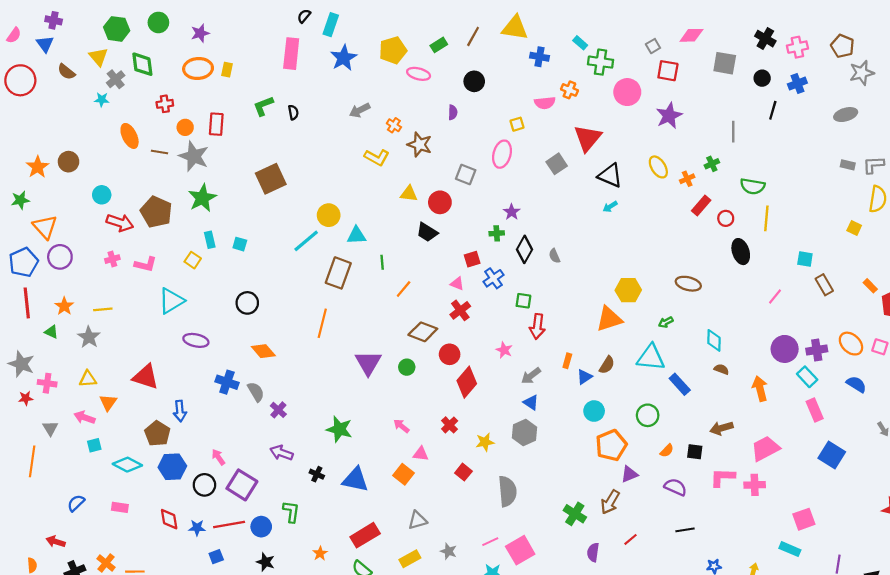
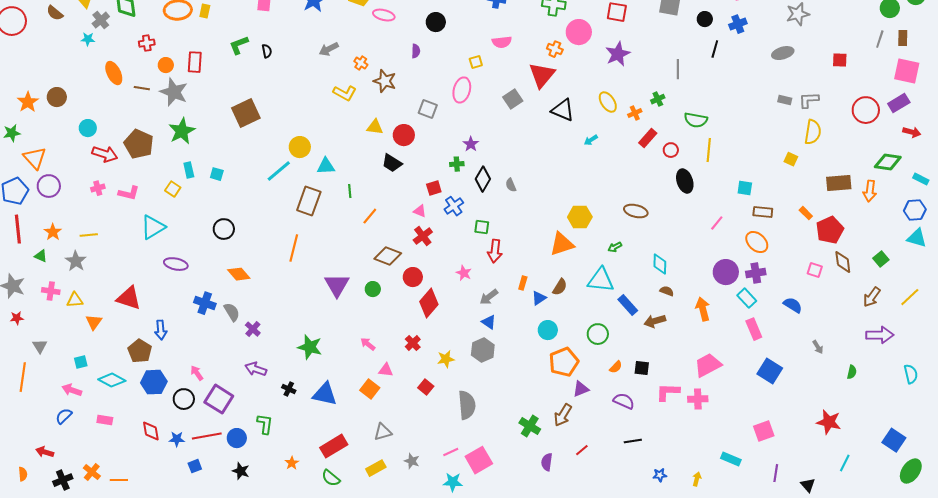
orange cross: (569, 90) -> (555, 49), moved
cyan arrow: (610, 207) -> (591, 140), moved
brown rectangle: (824, 285) -> (763, 212), turned -54
orange ellipse: (851, 344) -> (757, 242), moved
pink cross: (47, 383) -> (51, 291), moved
pink arrow: (85, 417) -> (72, 390), moved
brown arrow: (721, 428) -> (655, 321), moved
pink square: (804, 519) -> (764, 431), moved

